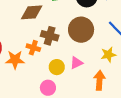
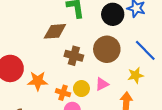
orange cross: (33, 48) -> (63, 93), moved

